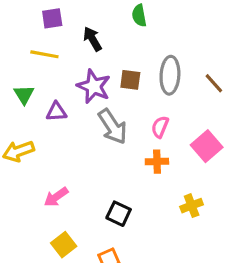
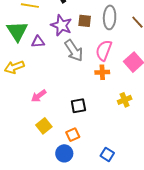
green triangle: (24, 95) -> (17, 31), size x1.6
pink semicircle: (160, 127) -> (104, 50), size x1.5
black square: (119, 214) -> (78, 106), turned -35

